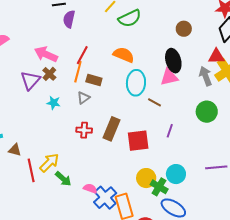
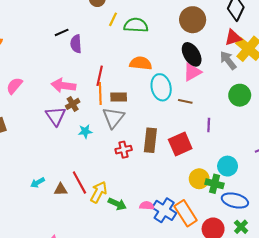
green semicircle: (130, 18) -> (136, 25), turned -135
brown circle: (184, 29) -> (193, 20), size x1.6
brown cross: (49, 74) -> (73, 104), turned 32
gray triangle: (83, 98) -> (113, 118), size x1.6
red line: (31, 170) -> (79, 182), moved

